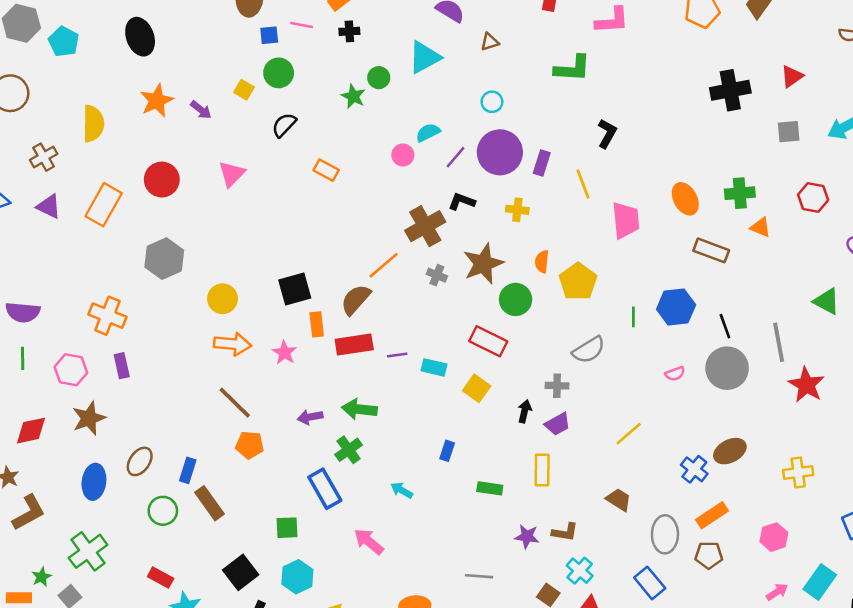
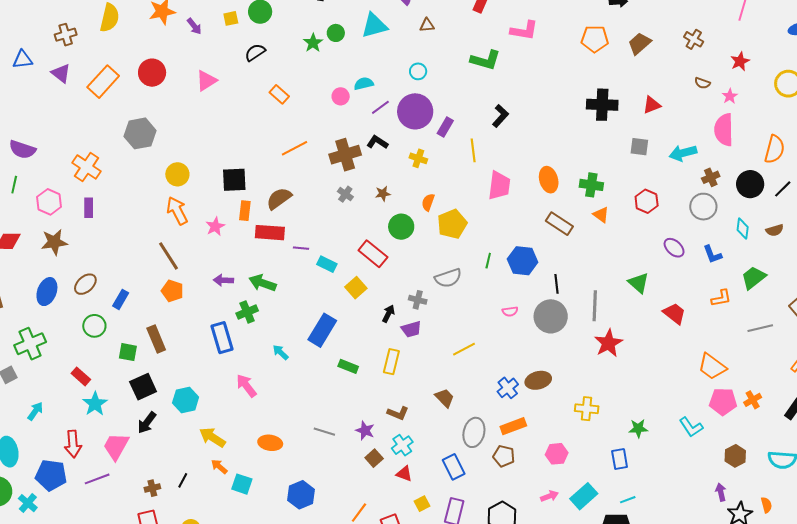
yellow square: (244, 90) -> (231, 18), turned 35
brown star: (483, 264) -> (383, 194), size x0.5
orange line: (384, 265) -> (295, 148), moved
orange arrow: (233, 344) -> (177, 211), turned -136
blue rectangle: (447, 451) -> (322, 330), size x2.0
brown rectangle: (210, 503) -> (156, 339), moved
green square: (287, 528) -> (128, 352), moved
purple star: (527, 536) -> (365, 431), moved

